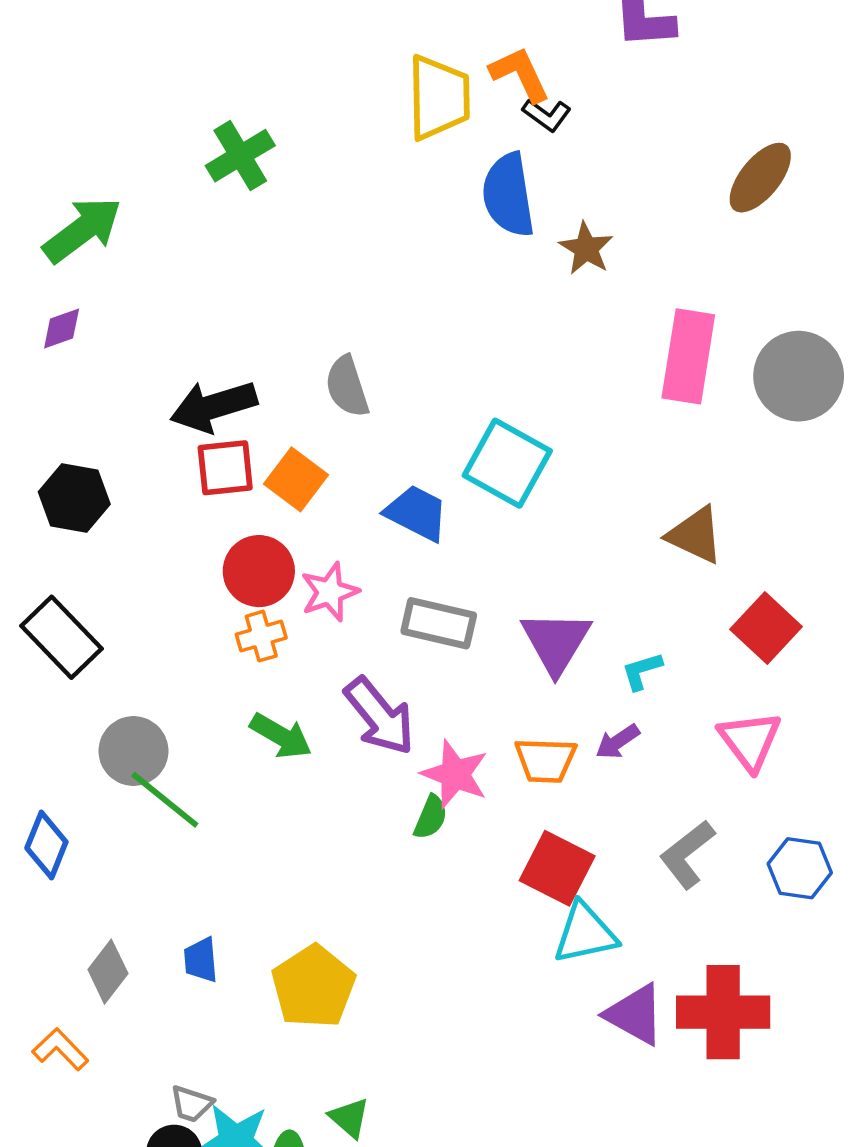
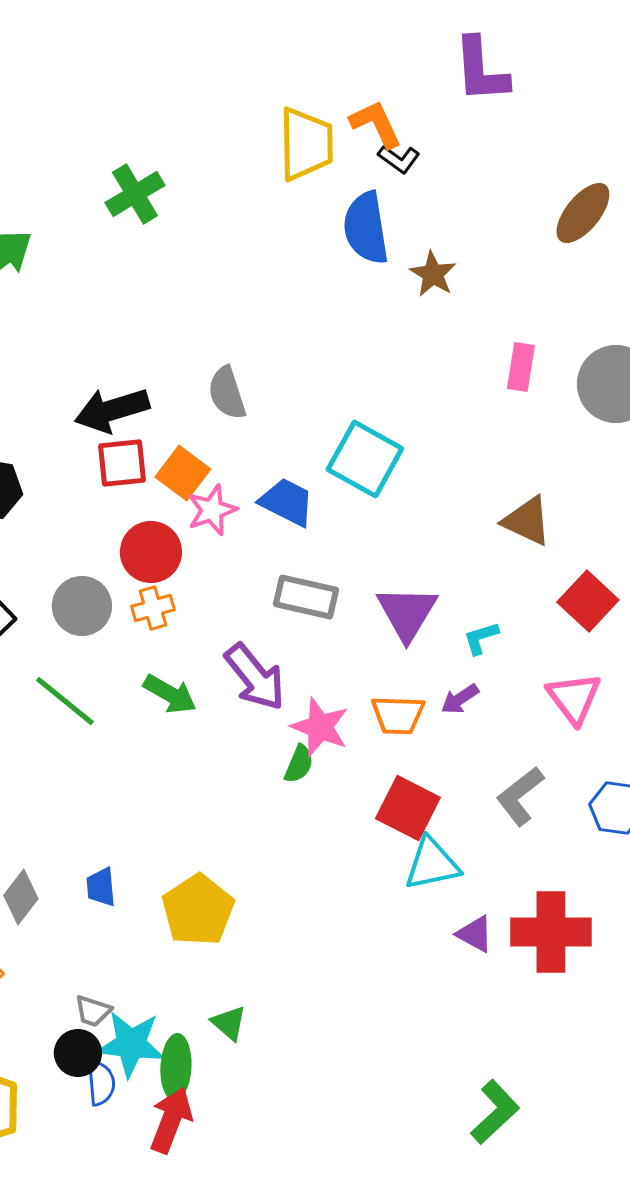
pink rectangle: (688, 356) -> (521, 367), size x0.6
pink star: (330, 592) -> (212, 510), moved
gray circle: (133, 751) -> (82, 606), moved
green line: (165, 800) -> (65, 701), moved
purple triangle: (635, 1014) -> (475, 934), size x0.7

